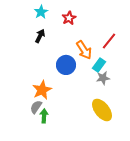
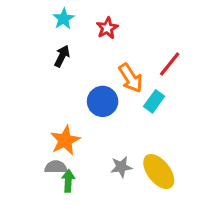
gray star: (103, 78) -> (121, 167), moved
gray semicircle: (36, 107) -> (56, 167), turned 56

